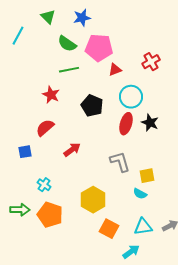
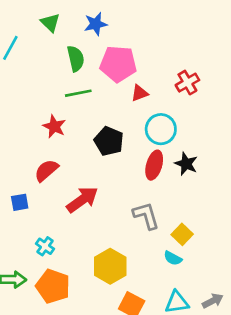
green semicircle: (67, 44) -> (76, 59), turned -138
red arrow: (72, 150) -> (82, 200), size x1.4
yellow square: (147, 176) -> (182, 234), turned -35

